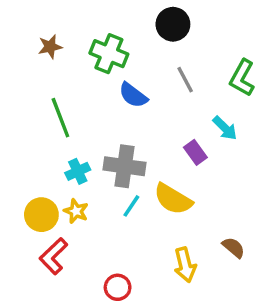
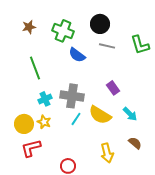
black circle: (173, 24) -> (100, 24), moved
green L-shape: (242, 78) -> (140, 45), turned -45
gray line: (185, 80) -> (107, 46), turned -49
cyan arrow: (225, 128) -> (130, 114), moved
red L-shape: (54, 256) -> (31, 148), turned 30

